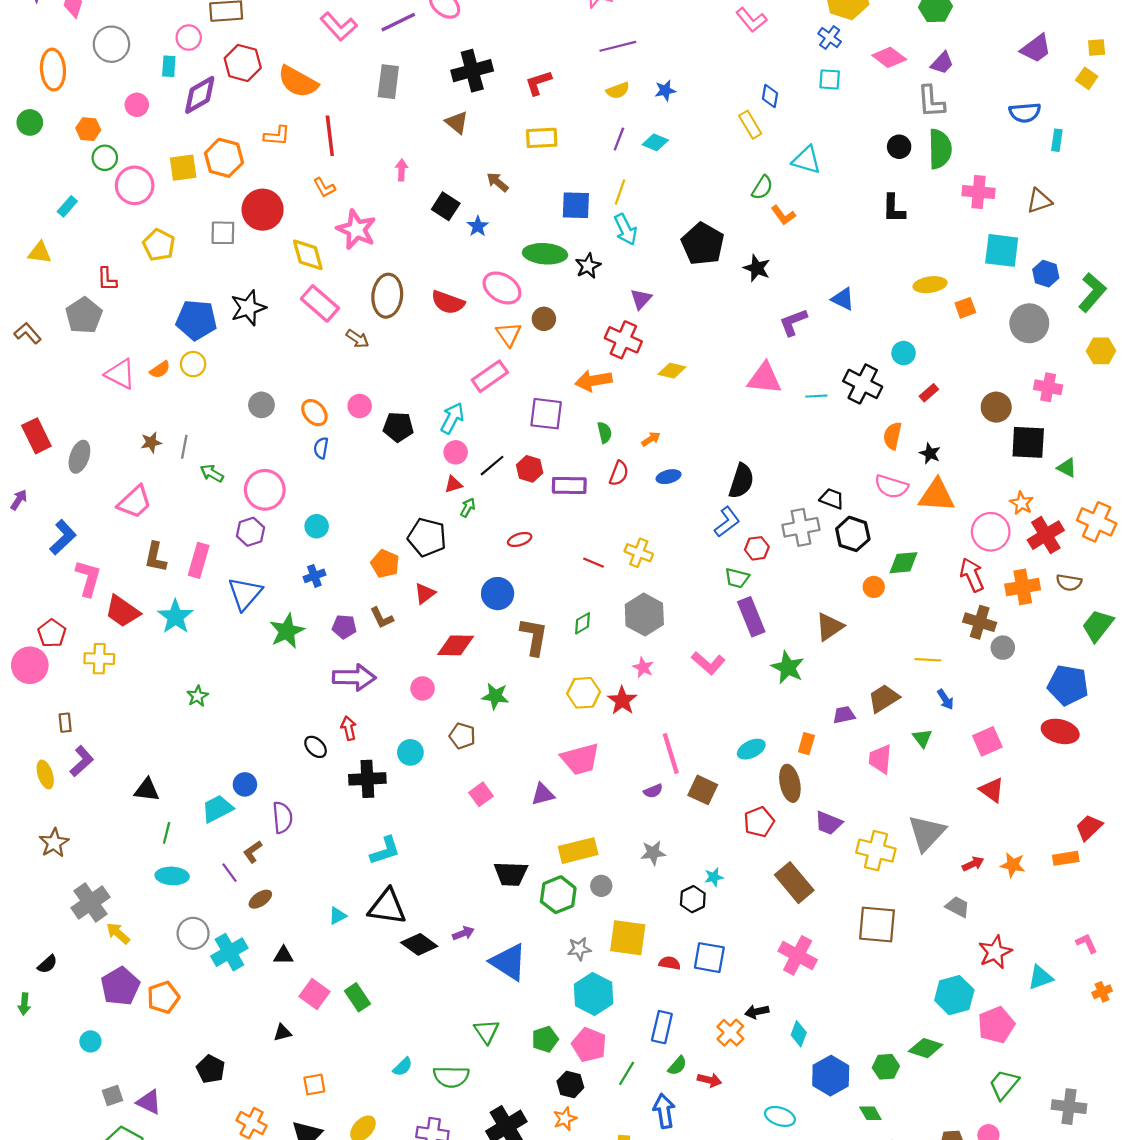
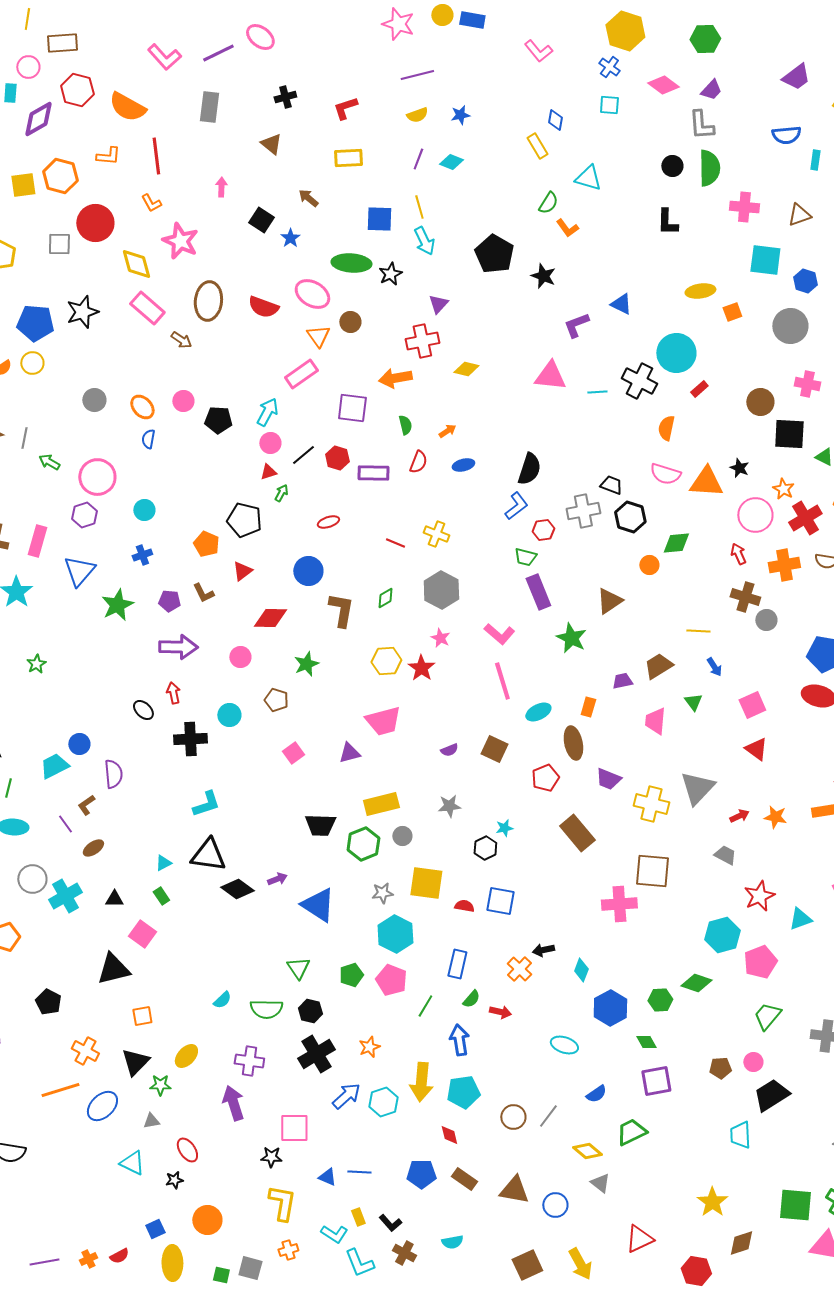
black cross: (472, 71) -> (285, 97), size x0.6
yellow line: (620, 192) -> (419, 207), turned -35
red cross: (623, 340) -> (422, 341), turned -36
cyan circle: (904, 353) -> (676, 353), size x1.8
black star: (930, 453) -> (739, 468), moved
red arrow: (972, 575) -> (738, 554), size x0.7
green star: (495, 696) -> (306, 664), turned -30
pink line: (671, 754) -> (502, 681), moved
pink cross: (798, 955) -> (619, 904), moved, turned -32
green rectangle: (357, 997) -> (161, 896), moved, size x0.7
black triangle: (282, 1033) -> (113, 969), size x2.0
black hexagon: (570, 1084) -> (310, 1011), moved

